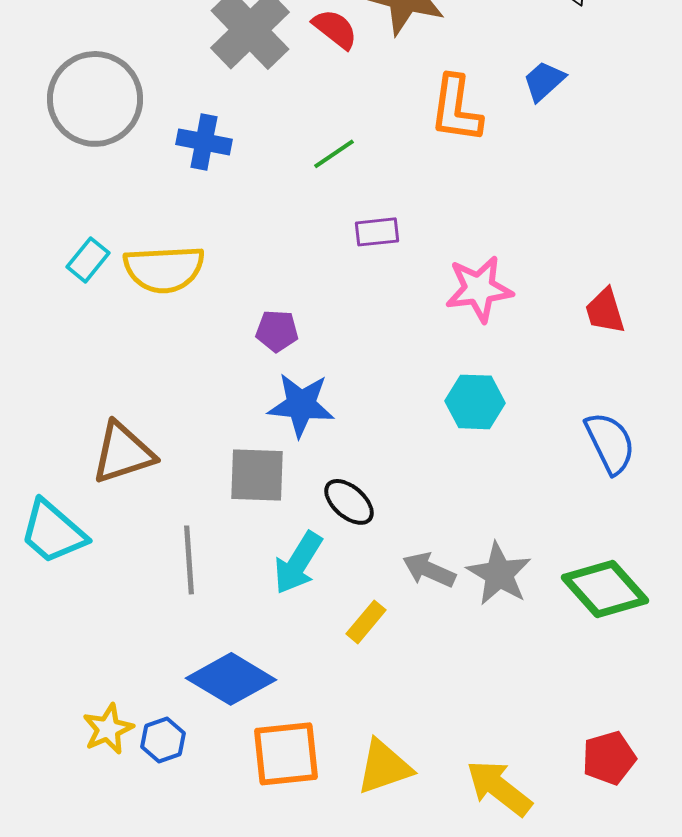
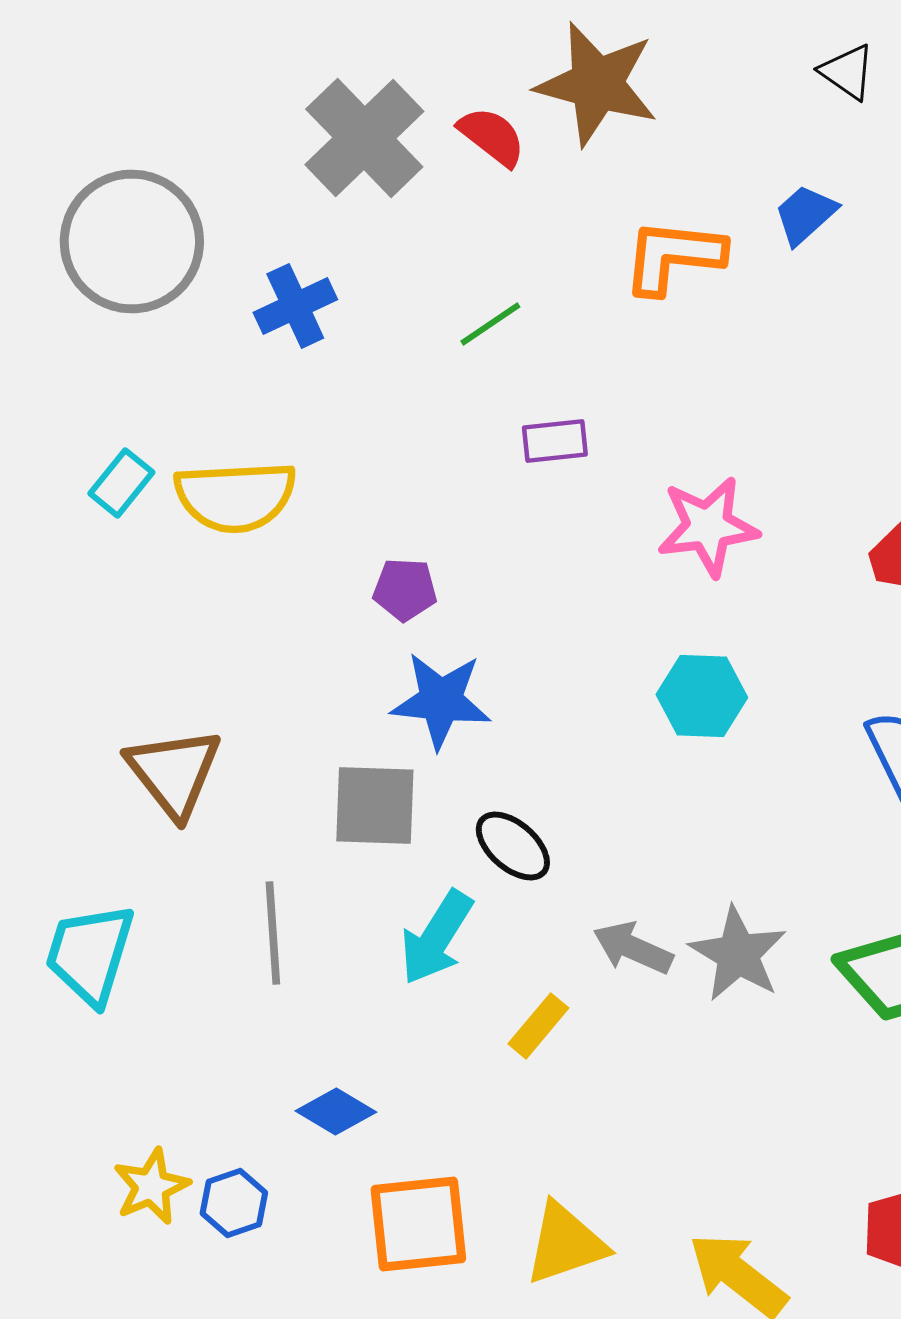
orange L-shape: (456, 109) -> (673, 256), turned 88
blue cross: (204, 142) -> (295, 306), turned -36
brown triangle: (123, 453) -> (174, 772), turned -50
cyan trapezoid: (53, 532) -> (90, 954), moved, turned 66
blue diamond: (231, 679) -> (336, 1111), size x0.6

